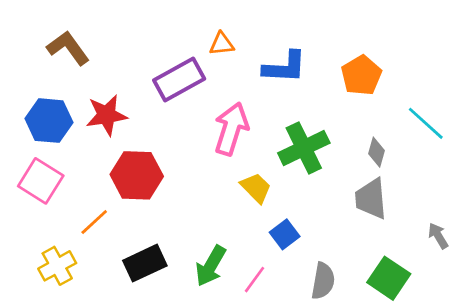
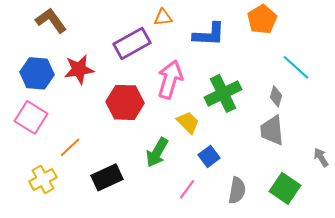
orange pentagon: (361, 75) -> (262, 19), moved
cyan line: (426, 123) -> (296, 67), moved
red hexagon: (137, 175) -> (125, 102), moved
green arrow: (211, 266) -> (157, 152), moved

